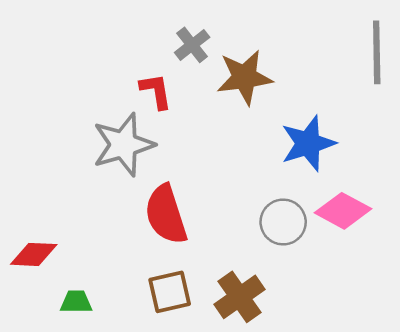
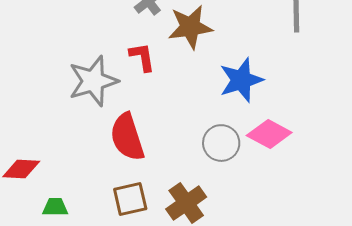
red L-shape: (156, 91) -> (142, 57), moved

